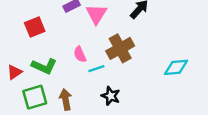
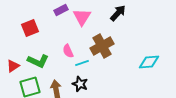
black star: (111, 96) -> (80, 84), moved

